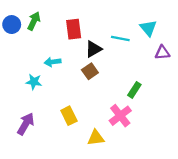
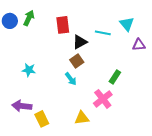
cyan arrow: (53, 62) -> (71, 79), moved, turned -120
yellow rectangle: (69, 116) -> (42, 119), moved
purple arrow: (26, 124) -> (22, 106), turned -114

